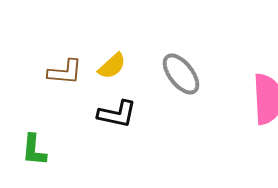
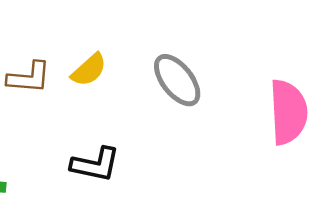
black L-shape: (117, 114) -> (95, 164), moved

